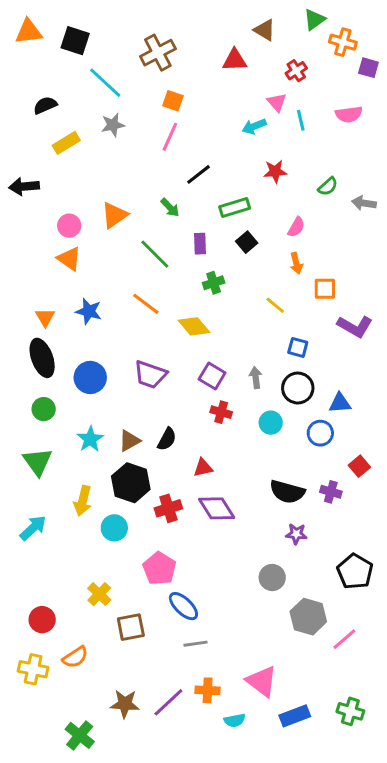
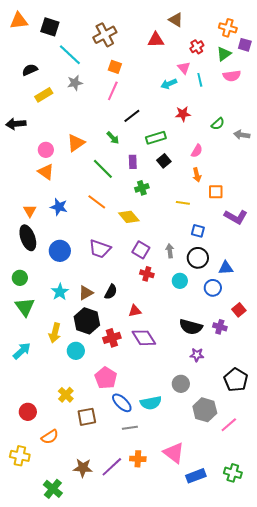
green triangle: (314, 20) -> (224, 54), moved
yellow line: (275, 305) -> (183, 203), turned -32
green circle: (44, 409) -> (20, 278), moved
yellow cross: (33, 669) -> (20, 456), moved
cyan semicircle: (235, 720) -> (151, 403), moved, size x1.5

